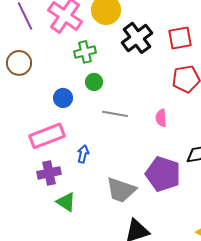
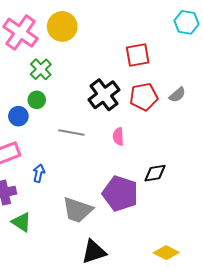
black cross: (137, 38) -> (104, 95), moved
green cross: (85, 52) -> (41, 69), turned -30
green circle: (94, 82) -> (37, 100), moved

